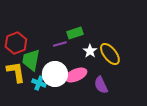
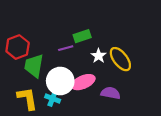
yellow L-shape: (16, 72) -> (27, 99), moved
cyan cross: (39, 83) -> (53, 99), moved
purple semicircle: (101, 85) -> (111, 93), turned 126

